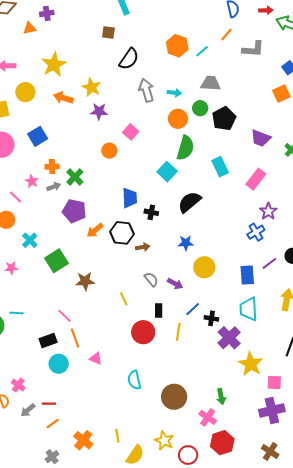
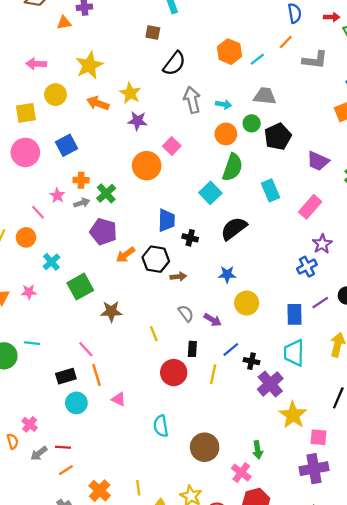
orange circle: (109, 151) -> (147, 166), size x1.6

